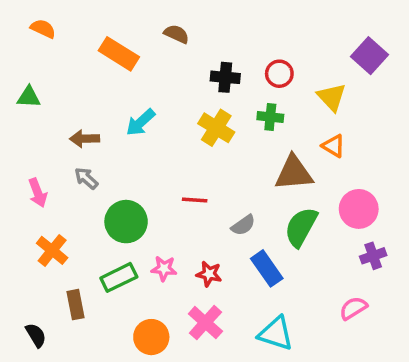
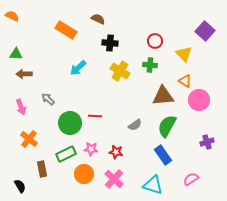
orange semicircle: (43, 29) -> (12, 16), moved
black cross: (225, 77) -> (110, 43), moved
brown arrow: (85, 139) -> (24, 74), moved
red line: (195, 200) -> (95, 116), moved
pink circle: (359, 209) -> (199, 100), moved
blue rectangle: (267, 268) -> (163, 155), moved
pink semicircle: (353, 308) -> (191, 179), moved
orange circle: (151, 337) -> (84, 174), moved

